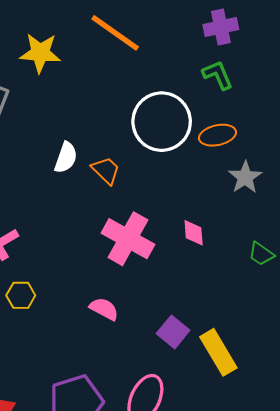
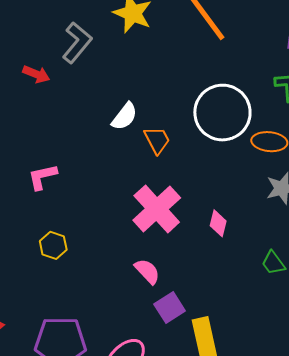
yellow hexagon: (21, 295) -> (53, 245), moved
pink semicircle: (104, 309) -> (147, 271), moved

